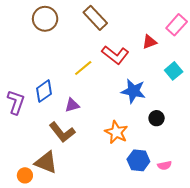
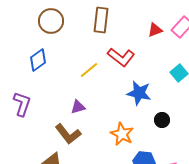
brown rectangle: (95, 18) -> (101, 20), turned 50
red triangle: (149, 42) -> (155, 30), moved
blue diamond: (44, 91) -> (38, 60), moved

